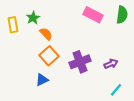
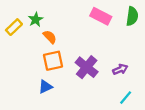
yellow rectangle: (13, 25) -> (14, 27), turned 56
orange square: (49, 56) -> (53, 61), turned 30
purple cross: (80, 62) -> (87, 67), turned -30

